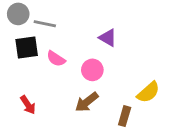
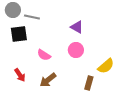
pink semicircle: (56, 59) -> (44, 55), moved
pink circle: (92, 70) -> (76, 50), moved
brown arrow: (87, 102) -> (48, 80), moved

